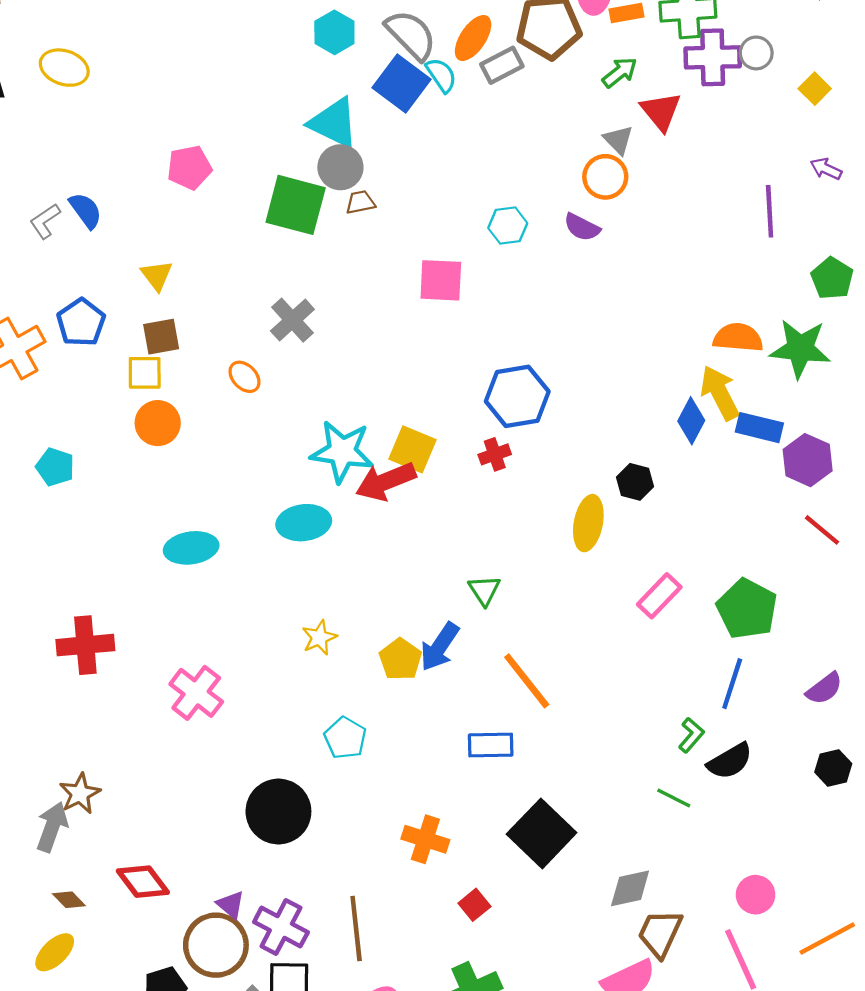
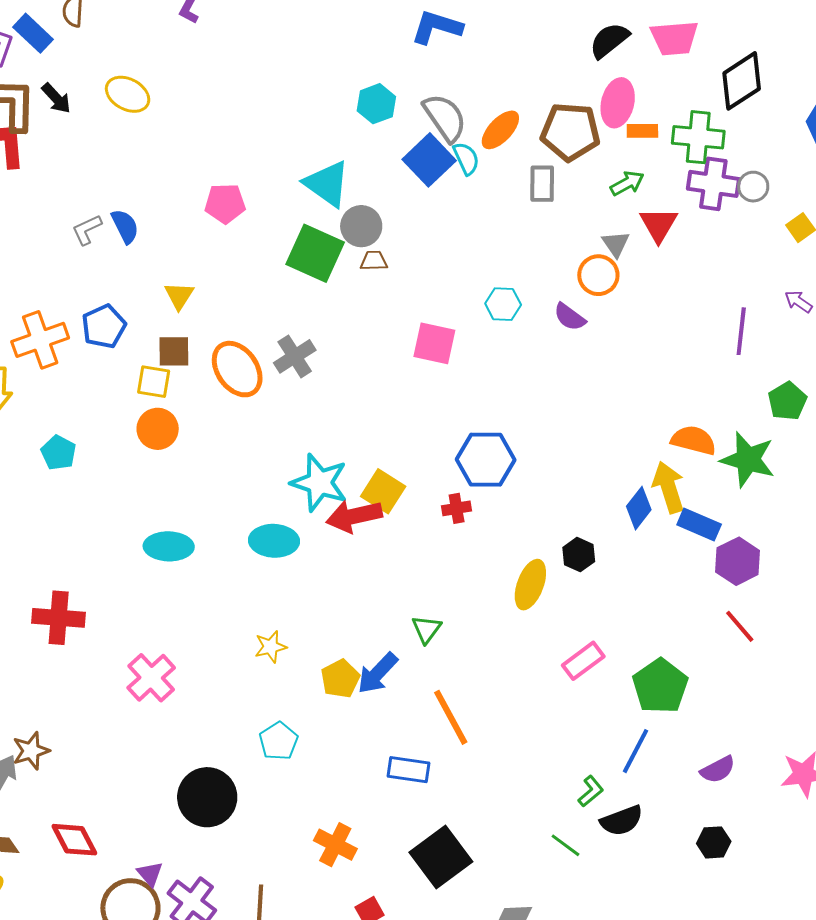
gray rectangle: (502, 65) -> (542, 184), moved, turned -72
cyan triangle: (334, 123) -> (327, 184), moved
orange ellipse: (244, 377) -> (237, 369), moved, size x1.8

